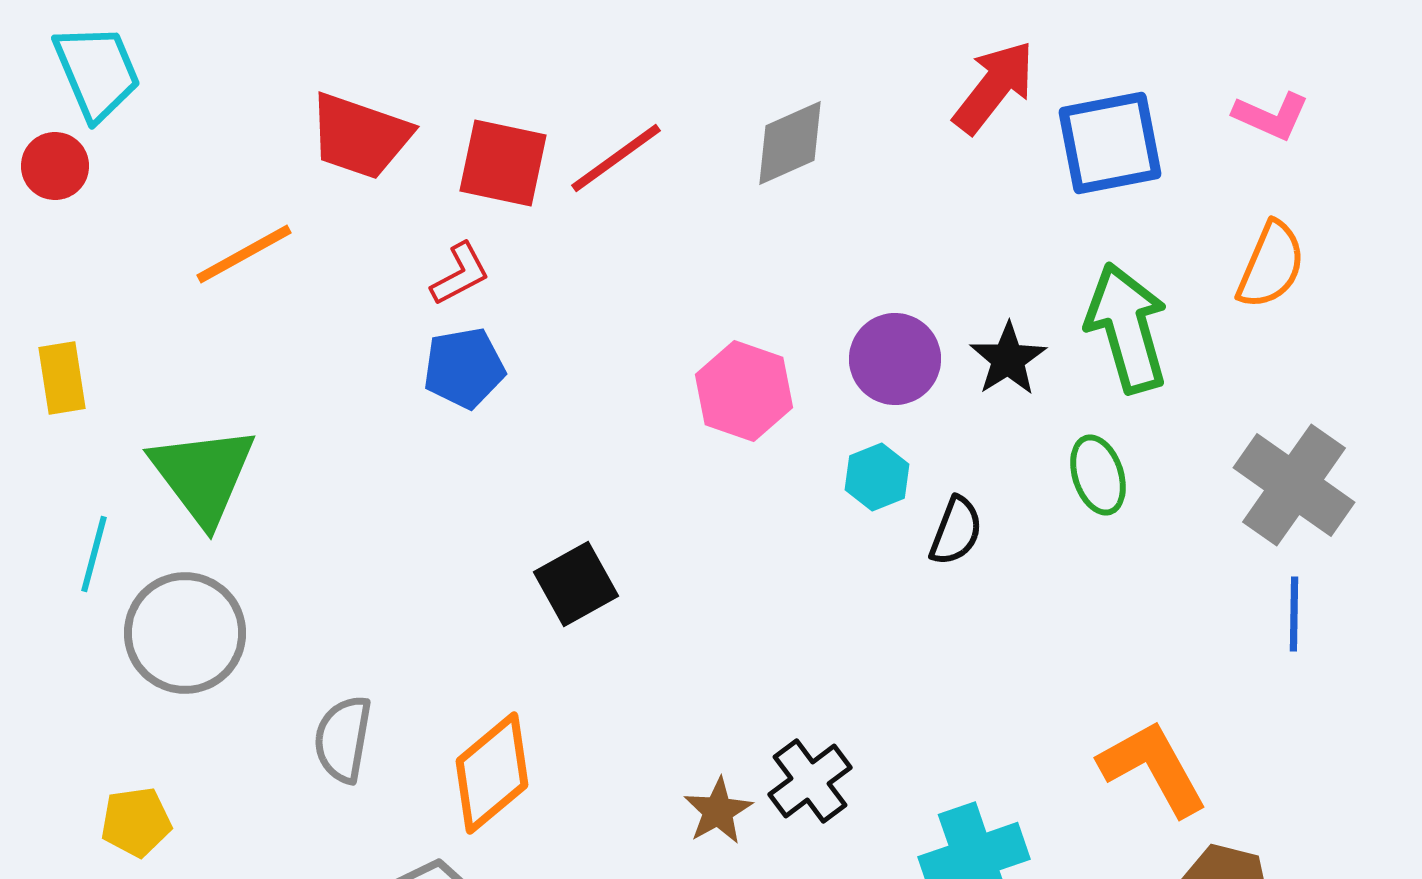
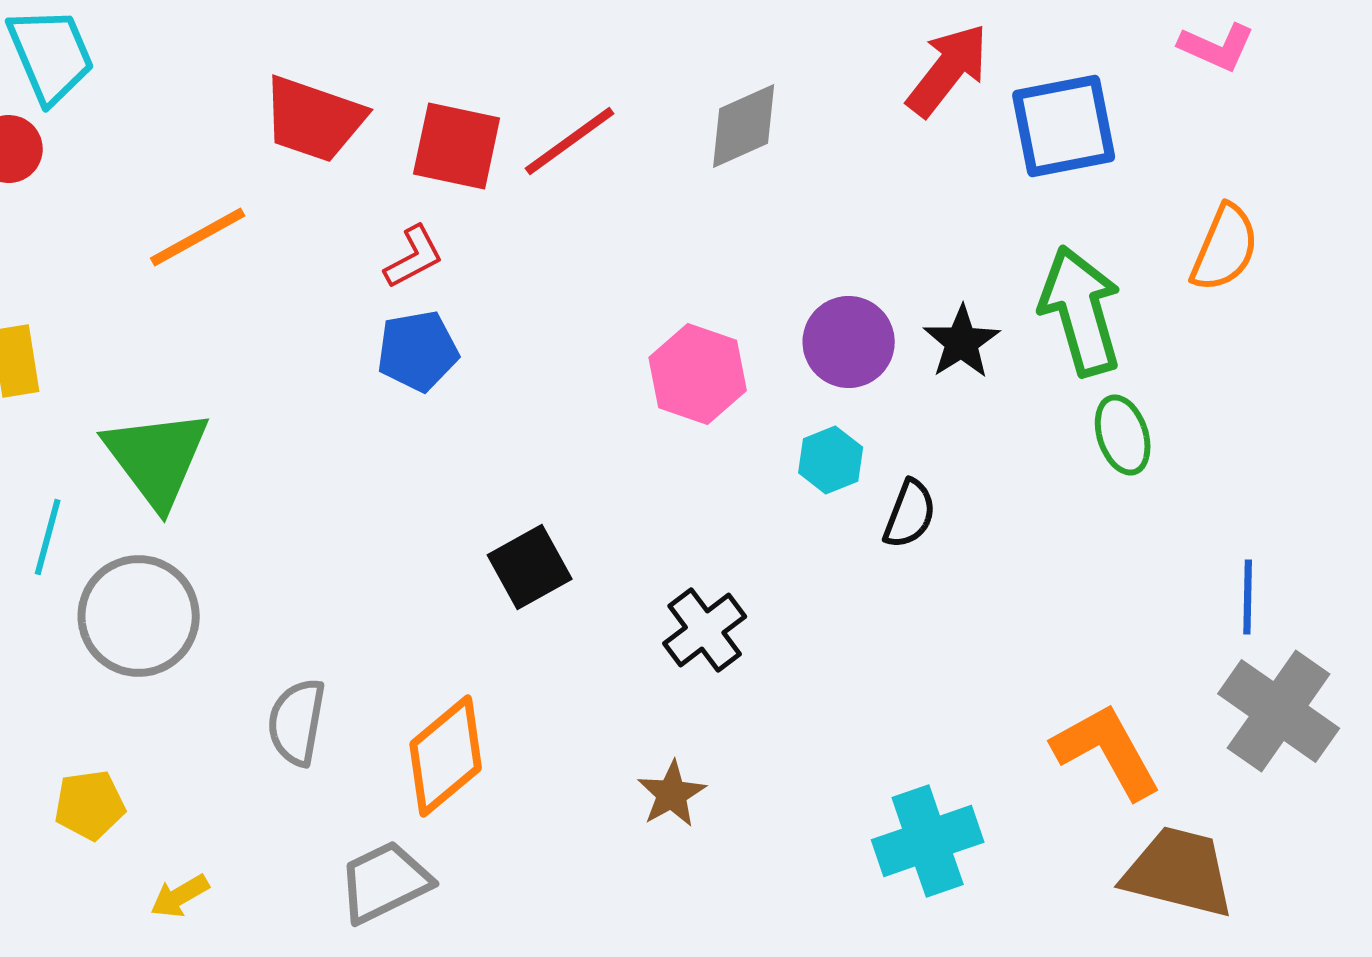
pink L-shape: (1271, 116) -> (1217, 47), moved
green ellipse: (1098, 475) -> (1123, 435), moved
gray cross: (1294, 485) -> (1279, 711), moved
black cross: (810, 781) -> (705, 630), moved

